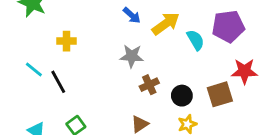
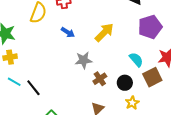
blue arrow: (132, 15) -> (68, 32), moved
cyan semicircle: (196, 40) -> (136, 60), moved
yellow cross: (67, 41) -> (10, 57), moved

